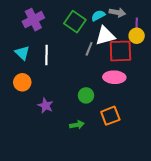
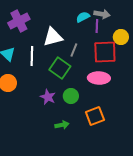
green square: (75, 22) -> (60, 68), moved
purple line: (137, 25) -> (97, 26), moved
white triangle: (105, 36) -> (53, 37), moved
purple star: (46, 106) -> (48, 97), moved

